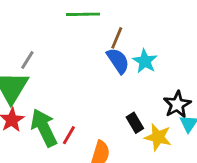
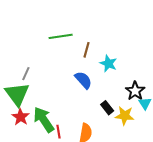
blue semicircle: (118, 61) -> (83, 80), moved
red line: (69, 135) -> (58, 132), moved, turned -32

